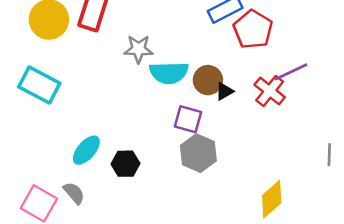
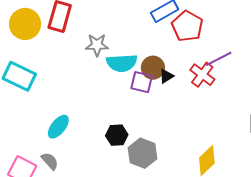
purple square: (188, 119) -> (142, 82), moved
gray hexagon: (198, 153) -> (143, 153), moved
black hexagon: (125, 164) -> (117, 135), moved

